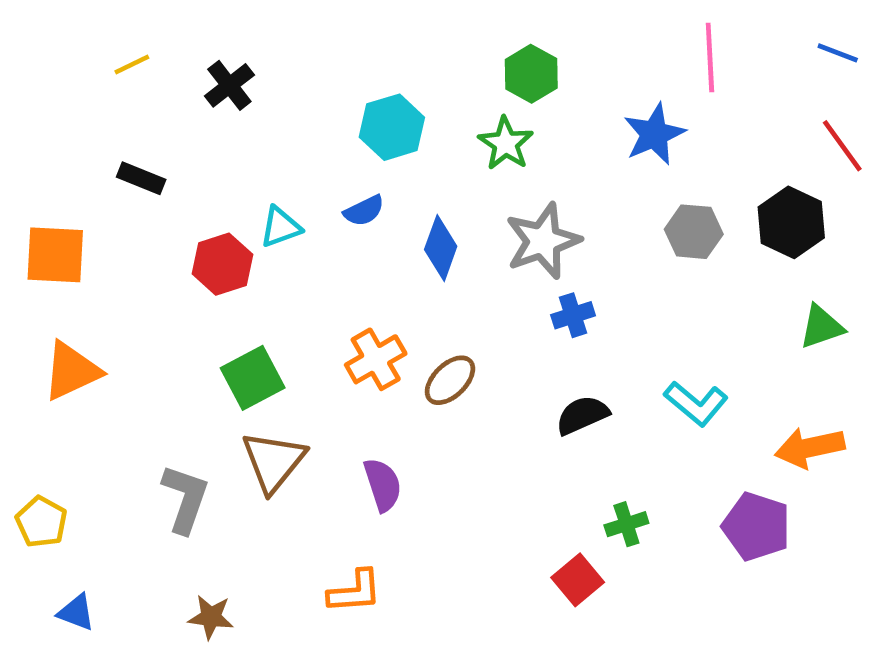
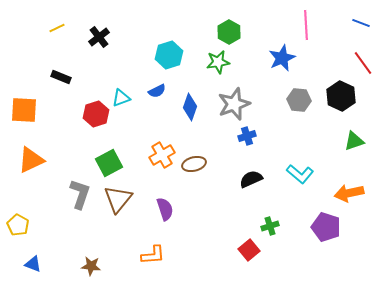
green star: (506, 143) -> (218, 62), turned 30
brown ellipse: (450, 380) -> (194, 164), turned 30
gray L-shape: (185, 499) -> (80, 194), moved

